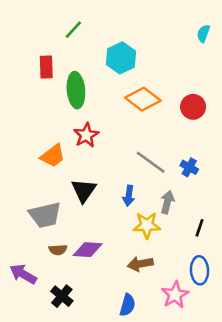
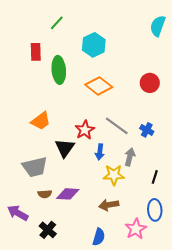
cyan semicircle: (203, 33) -> (158, 26), size x1.5
orange diamond: (143, 99) -> (99, 86), moved
red star: (86, 135) -> (85, 130), moved

